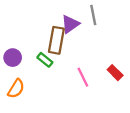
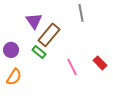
purple triangle: (70, 24) -> (34, 21), moved, turned -30
brown rectangle: (56, 40) -> (49, 35), turned 30

